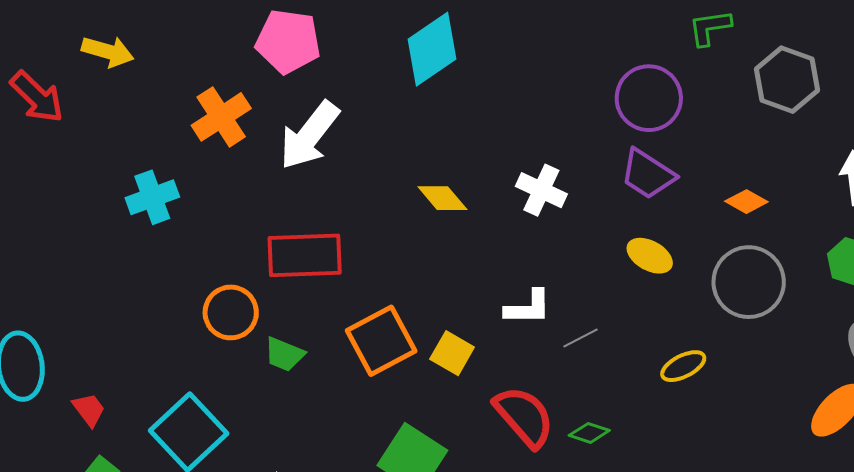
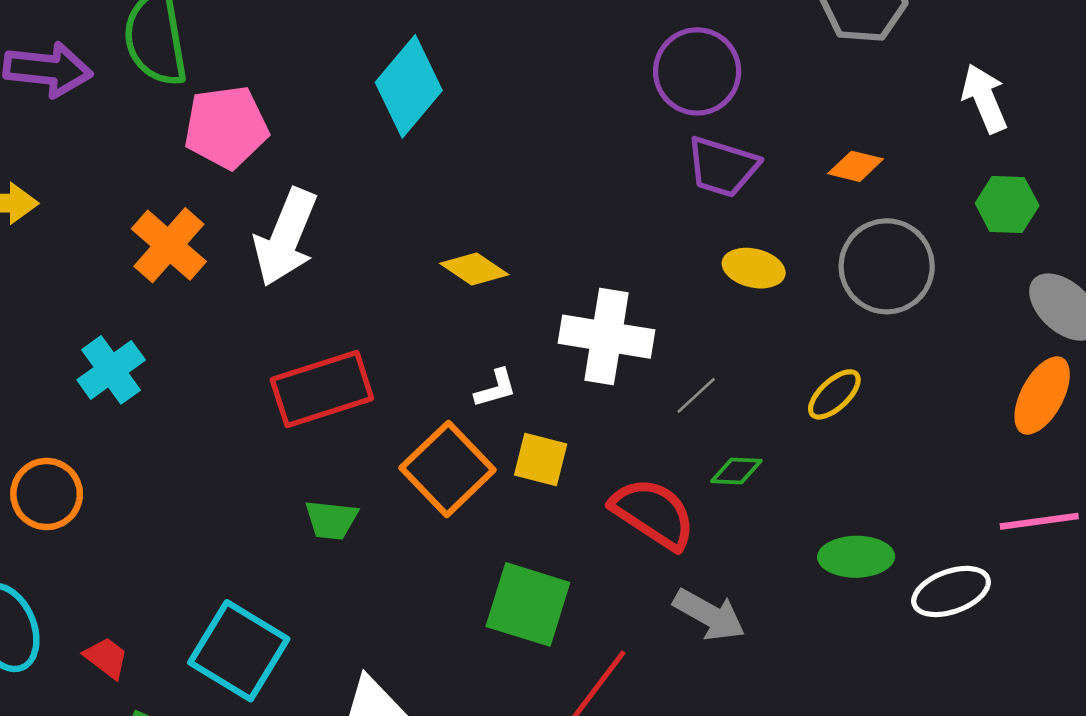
white cross: (541, 190) -> (606, 337), moved, size x1.4
white L-shape: (528, 308) -> (496, 388), moved, size x0.7
orange circle: (231, 312) -> (47, 494), moved
green diamond: (589, 433) -> (736, 471), moved

